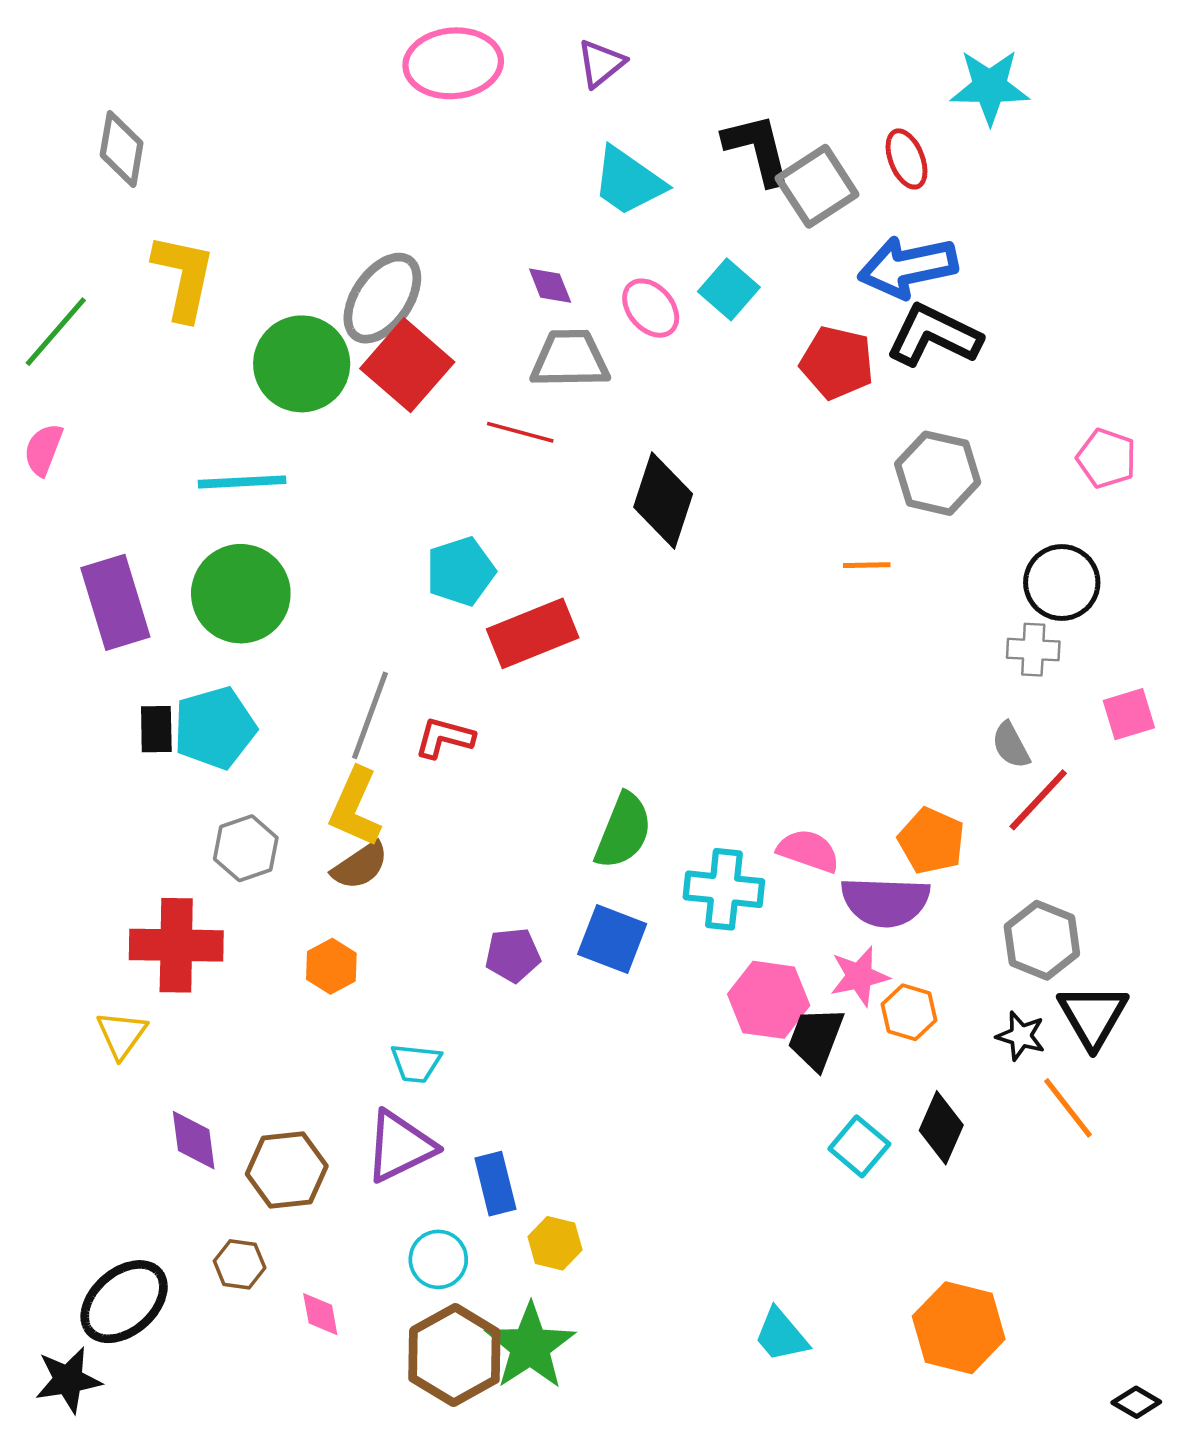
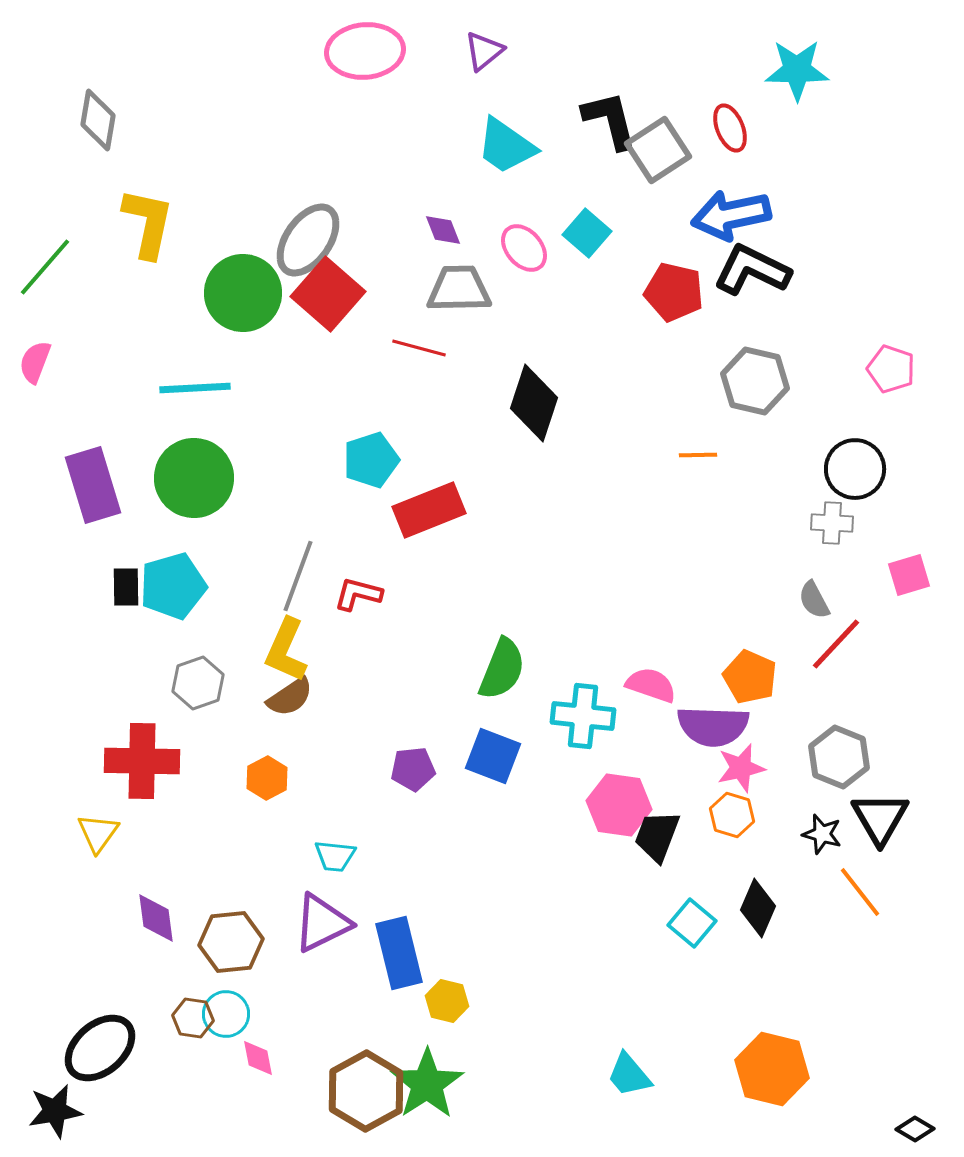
pink star: (859, 976) -> (741, 768), moved
blue rectangle: (495, 1184) -> (399, 953), size x1.4
cyan circle: (438, 1259) -> (226, 1014), moved

